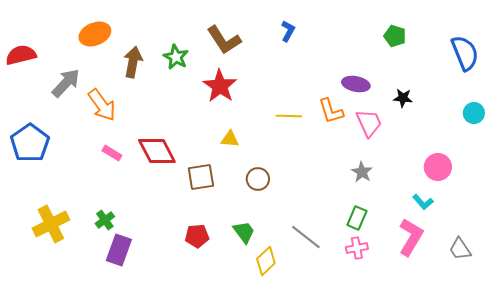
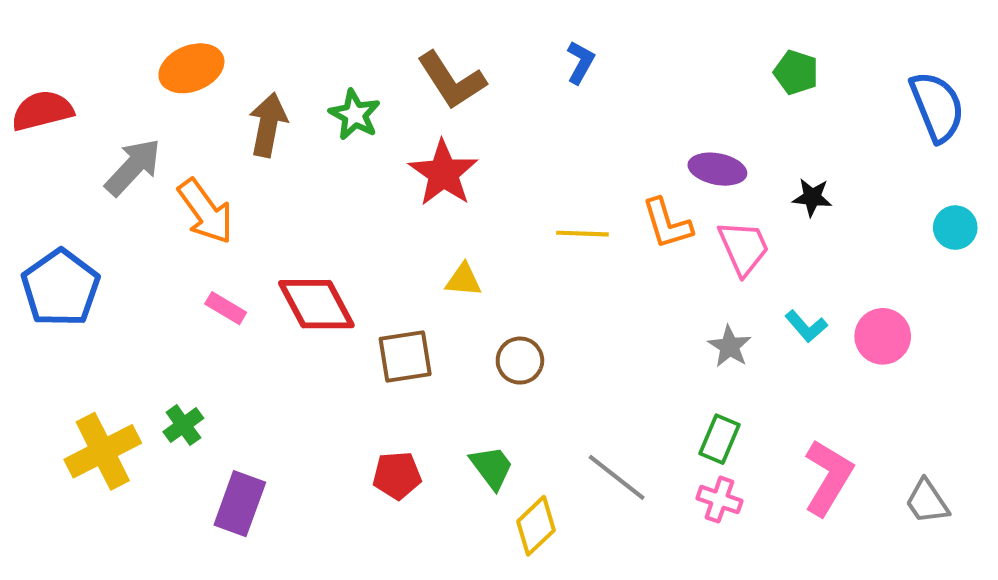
cyan L-shape: (423, 202) -> (806, 326), moved
green cross: (105, 220) -> (183, 425), moved
pink cross: (357, 248) -> (719, 500), turned 30

